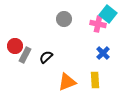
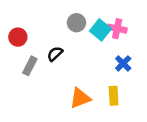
cyan square: (108, 14) -> (100, 30), moved
red circle: (15, 46) -> (18, 37), moved
black semicircle: (46, 57) -> (55, 54), moved

